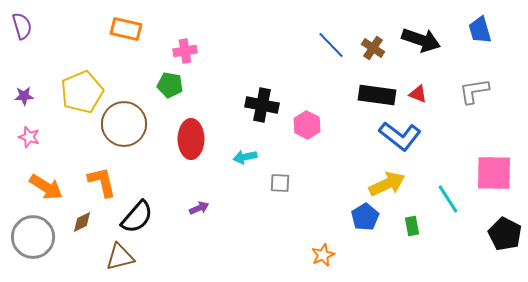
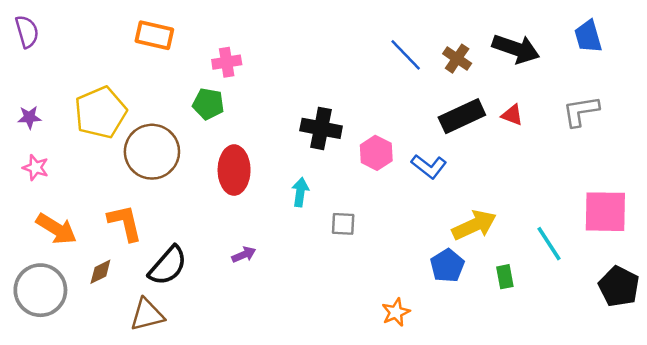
black rectangle: (377, 95) -> (462, 116), turned -33
blue L-shape: (400, 136) -> (429, 166), moved, size x0.7
cyan arrow: (245, 157) -> (300, 192), turned 110

